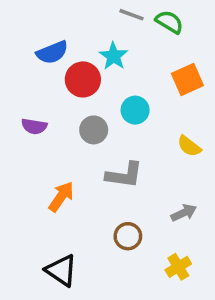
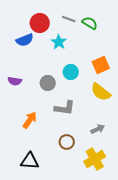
red circle: (83, 79) -> (40, 23), moved
orange square: (187, 79) -> (101, 65), moved
yellow semicircle: (189, 146) -> (101, 92), size x1.5
yellow cross: (178, 267) -> (95, 159), size x1.5
black triangle: (61, 270) -> (30, 161), turned -30

